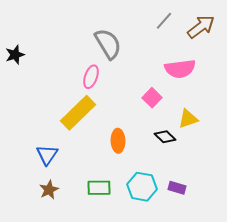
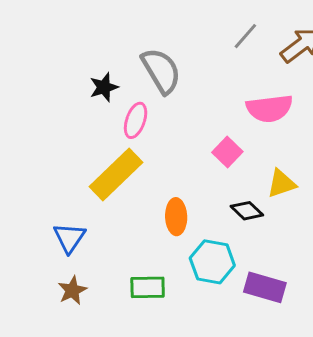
black star: (15, 55) -> (104, 87), moved
cyan hexagon: (142, 187) -> (212, 262), moved
purple rectangle: (177, 188) -> (265, 287), size x1.5

